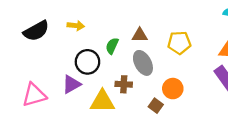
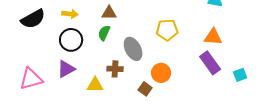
brown triangle: (140, 35) -> (109, 13), moved
black circle: (87, 62) -> (71, 40), moved
yellow triangle: (102, 101) -> (95, 85), size x0.7

